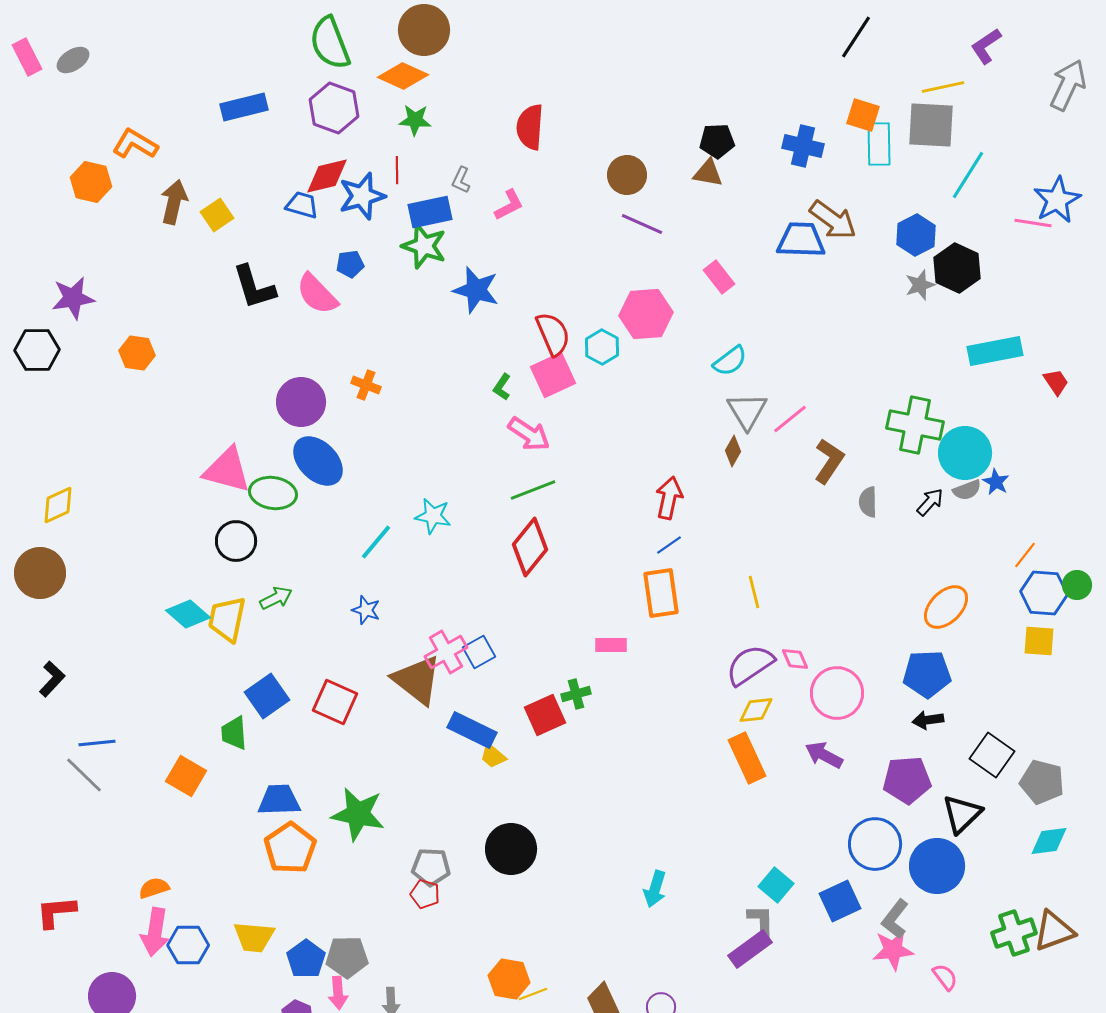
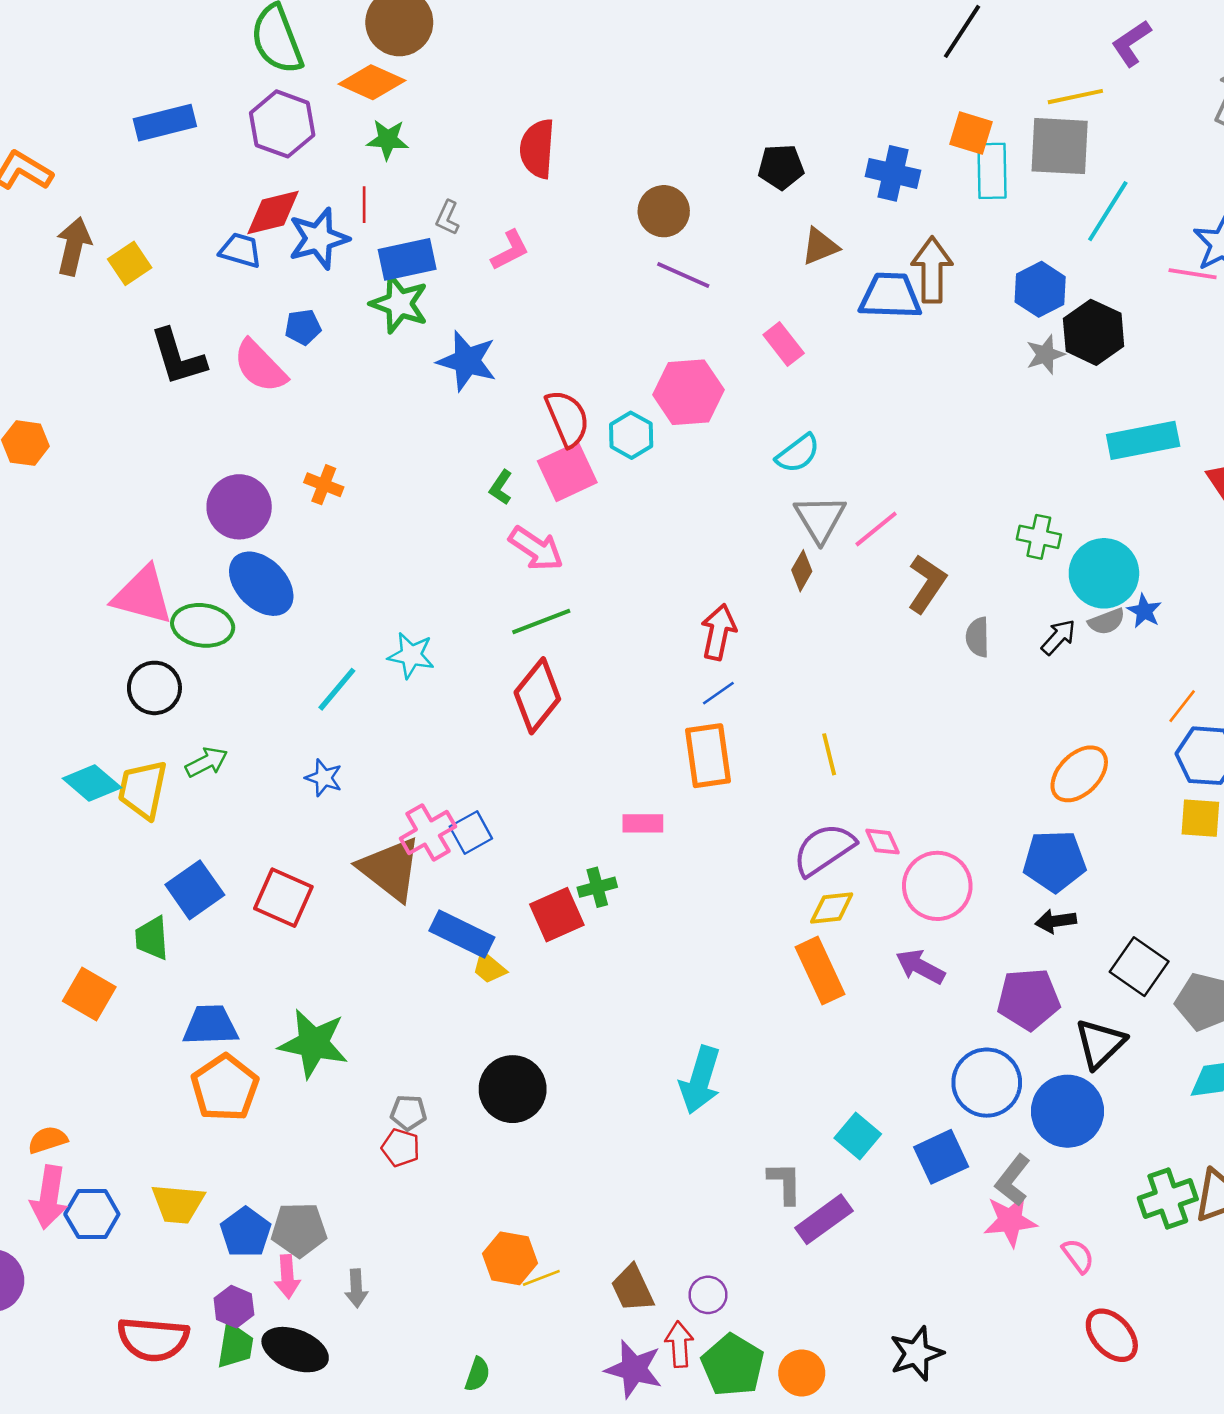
brown triangle: (708, 173) -> (820, 246), moved, turned -32
brown arrow: (833, 220) -> (932, 270), turned -126
green cross: (915, 425) -> (1039, 537), size x0.6
gray pentagon: (431, 867) -> (408, 1113), size x0.7
cyan arrow: (655, 889) -> (700, 1080), moved, size x1.4
gray L-shape: (761, 921) -> (785, 1183), moved

